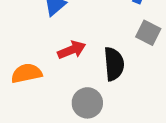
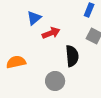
red arrow: (72, 50) -> (51, 33), moved

